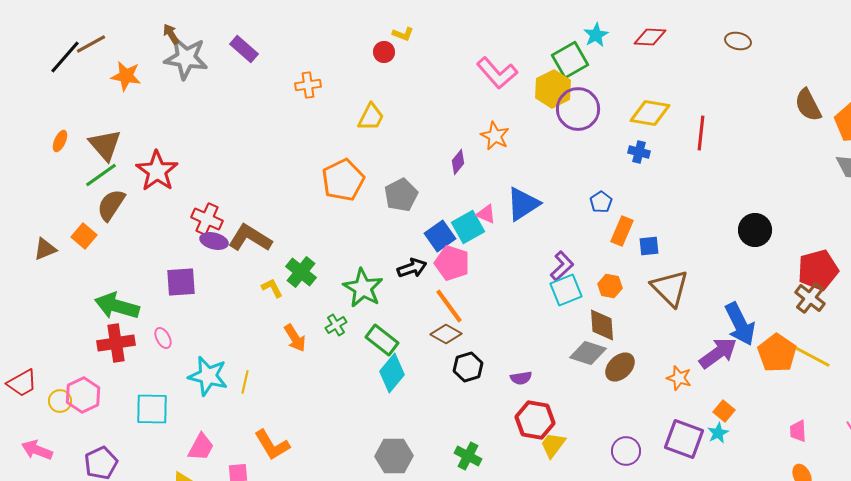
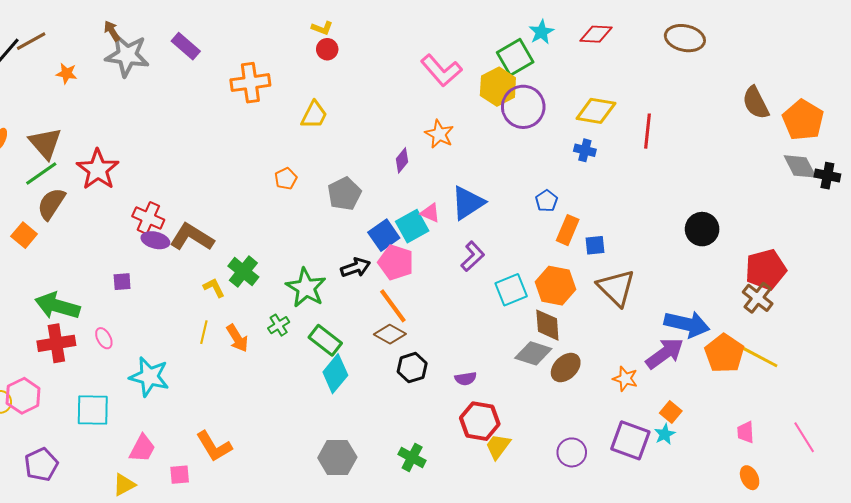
yellow L-shape: (403, 34) -> (322, 28), moved
brown ellipse: (738, 41) -> (685, 38), size x1.5
orange star: (126, 76) -> (66, 73), size x0.7
orange cross: (308, 85) -> (250, 83), size x1.5
orange pentagon: (343, 180) -> (286, 179), size x0.5
purple L-shape: (562, 266) -> (473, 256), moved
purple square: (181, 282) -> (122, 282), size x0.6
orange hexagon: (610, 286) -> (556, 286), size x1.6
blue arrow: (740, 324) -> (687, 324), turned -51
yellow line: (245, 382) -> (204, 332), moved

